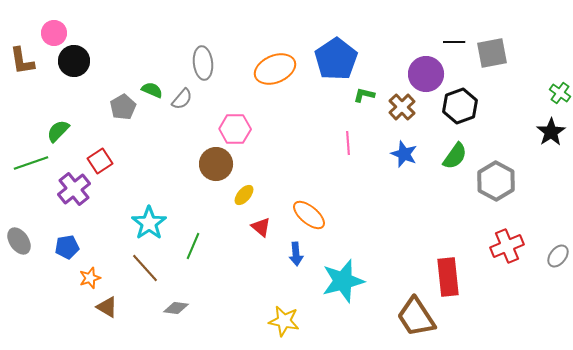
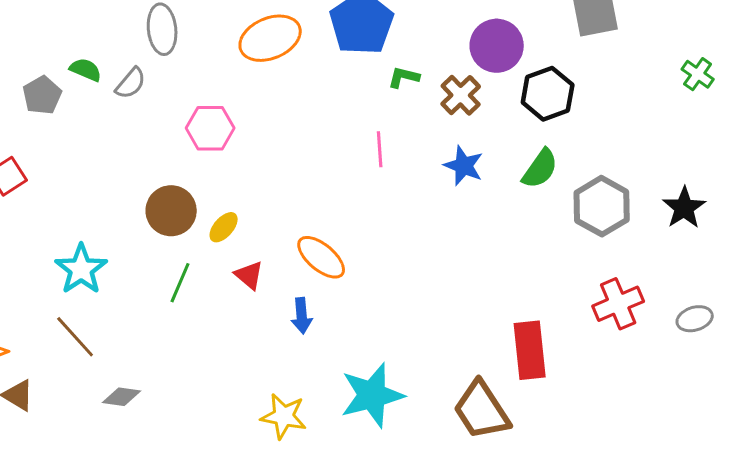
black star: (551, 132) -> (684, 208), moved
brown circle: (216, 164) -> (171, 211), moved
green line: (193, 246) -> (180, 283), moved
gray ellipse: (558, 256) -> (695, 319), turned 35
cyan star: (343, 281) -> (372, 395), moved

